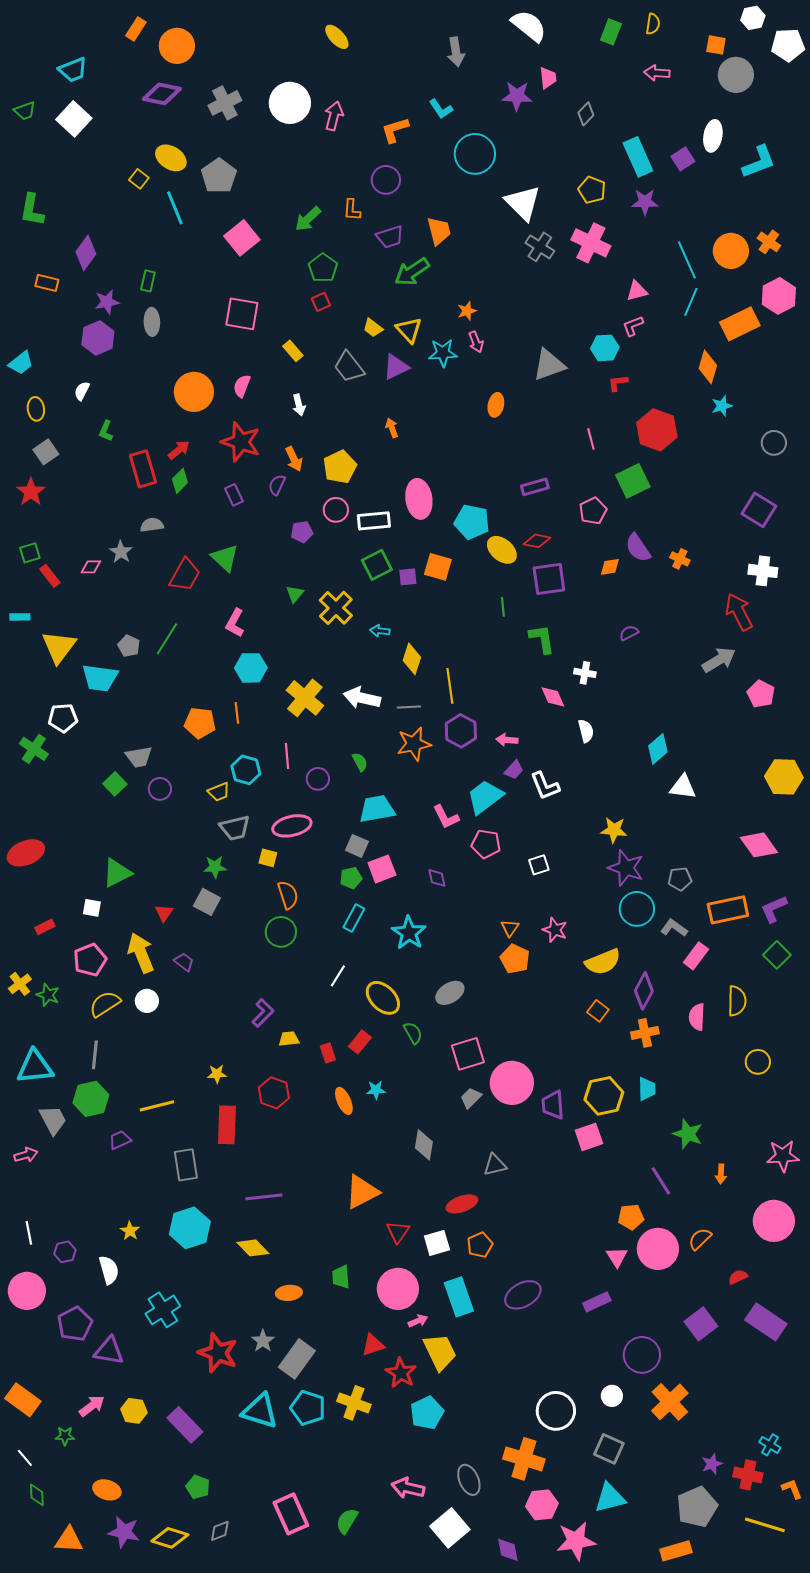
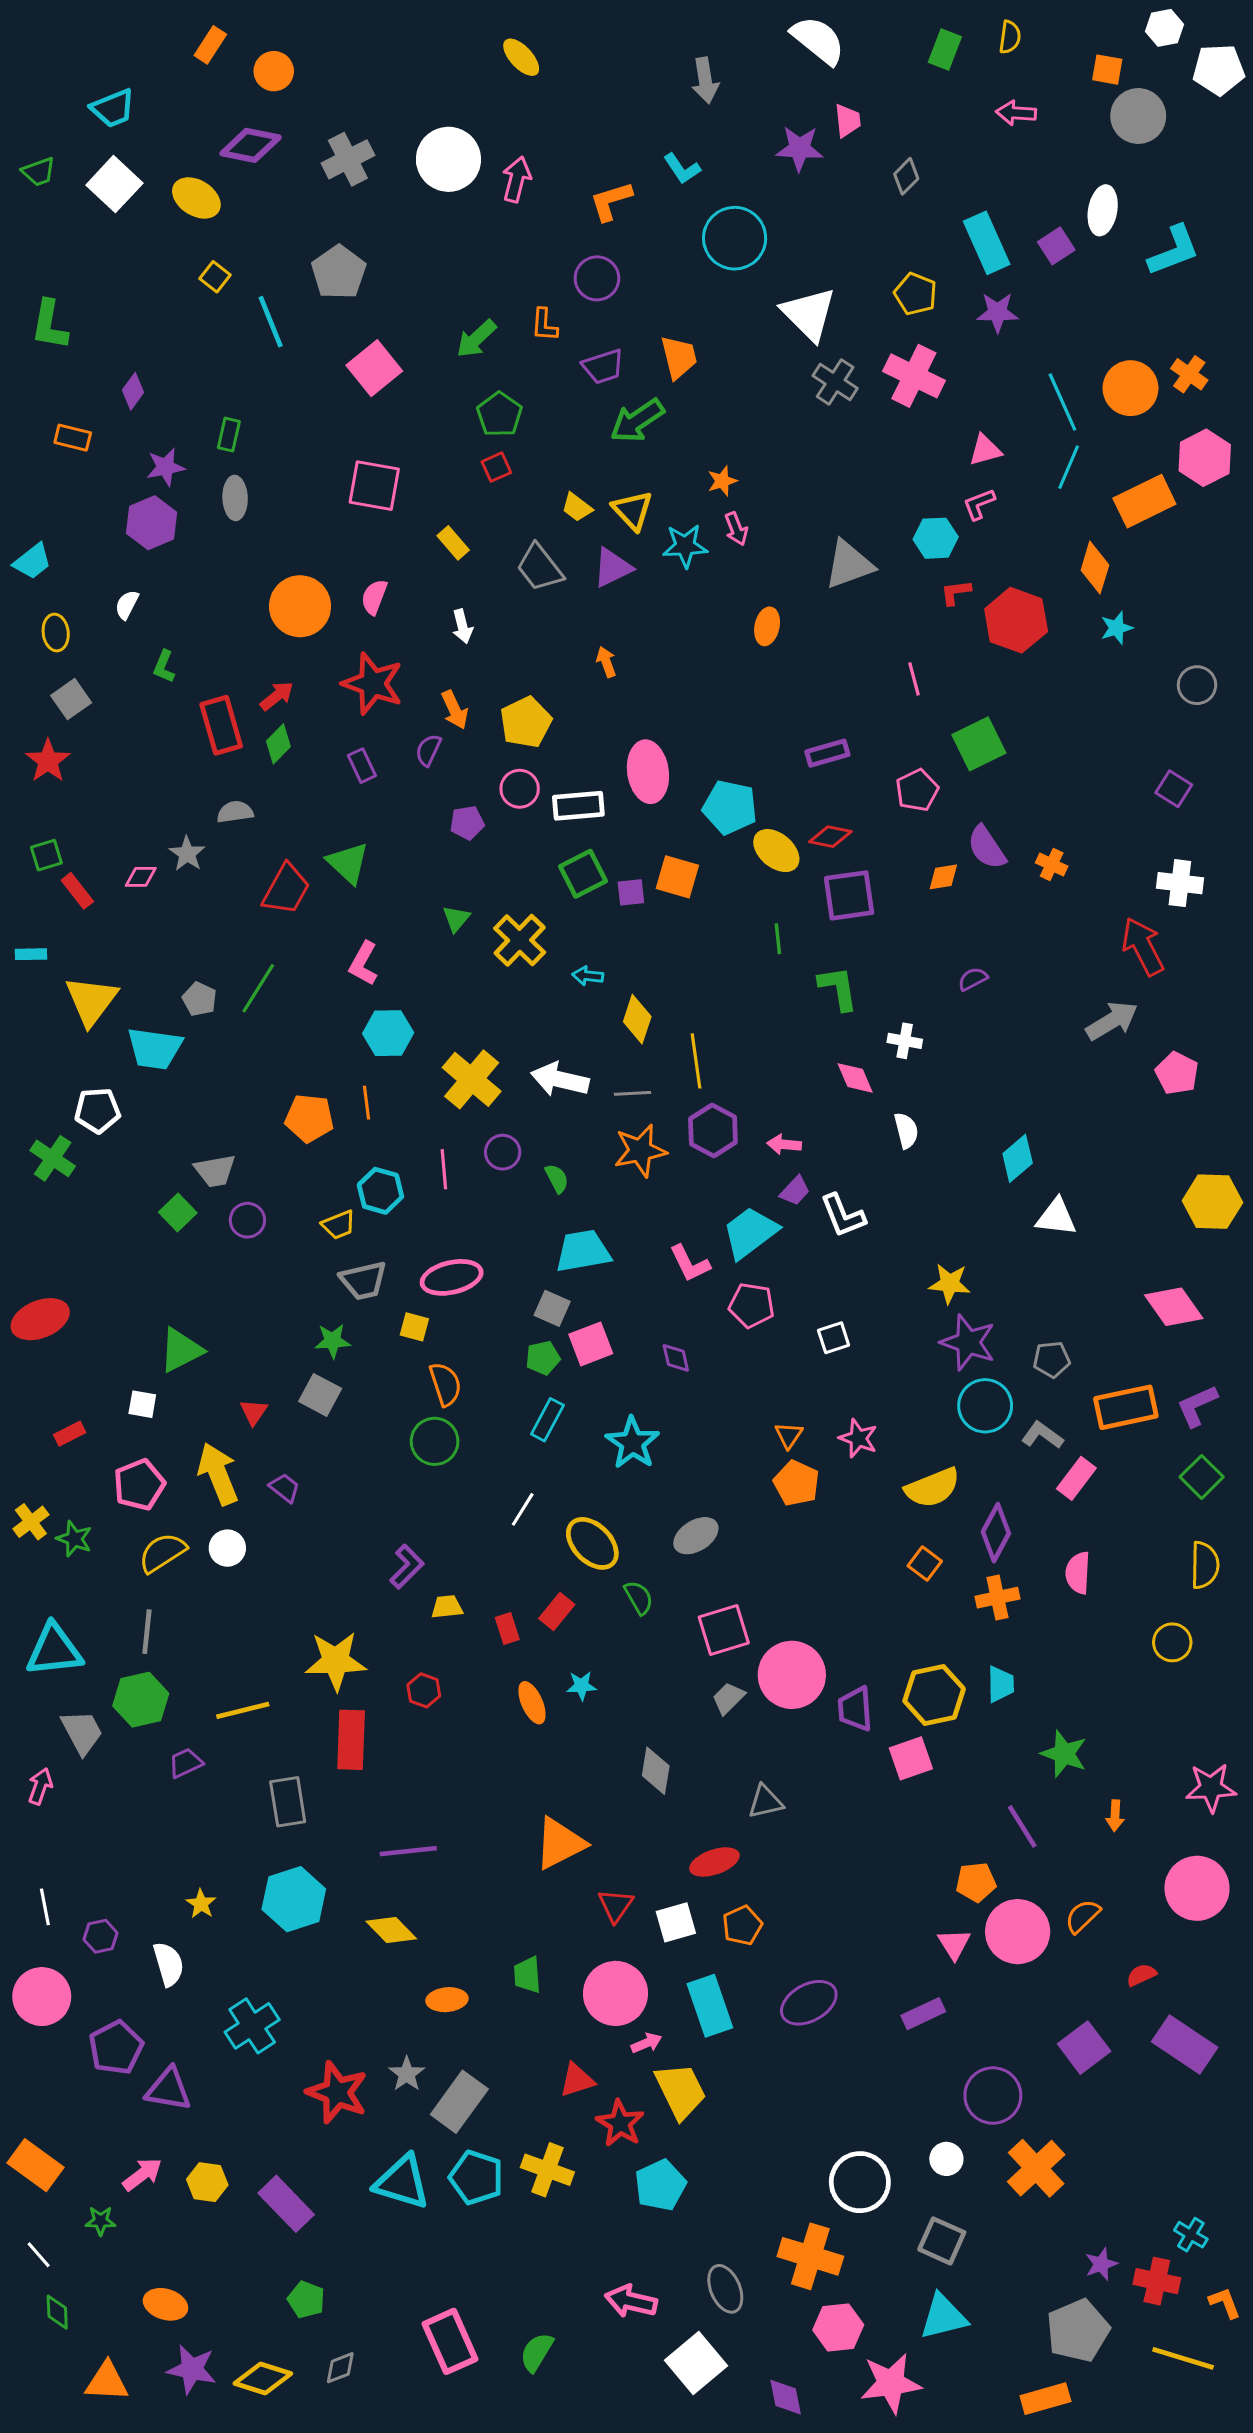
orange circle: (177, 46) -> (274, 71), size x0.7
yellow ellipse: (171, 158) -> (196, 198), moved
purple diamond: (86, 253) -> (133, 391), size x0.7
red hexagon: (657, 430) -> (1016, 620), moved
purple square: (759, 510) -> (1174, 789), size x0.7
purple circle: (318, 779) -> (503, 1152), moved
yellow semicircle: (737, 1001) -> (1205, 1565), moved
yellow star: (217, 1074) -> (336, 1661), size x2.0
red hexagon: (274, 1093) -> (424, 1690), size x0.7
pink arrow: (26, 1155) -> (40, 1786), turned -55

